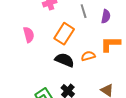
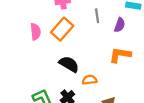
orange rectangle: (64, 34) -> (62, 29), moved
orange semicircle: (88, 56) -> (90, 80), moved

